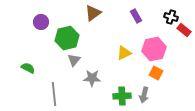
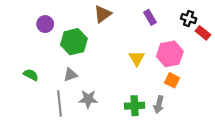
yellow triangle: (124, 53) -> (137, 58), turned -35
gray triangle: (74, 60) -> (71, 75), moved, turned 32
gray star: (92, 78) -> (88, 99), moved

